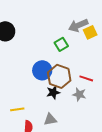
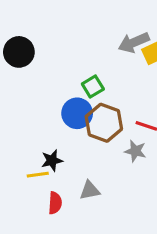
green square: (61, 44) -> (93, 87), moved
black star: (53, 92) -> (52, 160), moved

